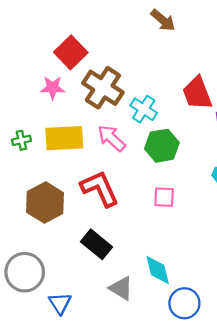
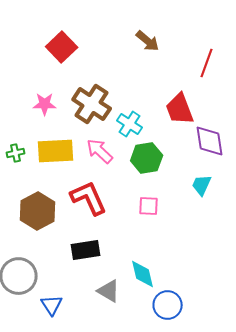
red square: (71, 52) -> (62, 47), moved
black rectangle: (96, 244) -> (86, 250), turned -48

